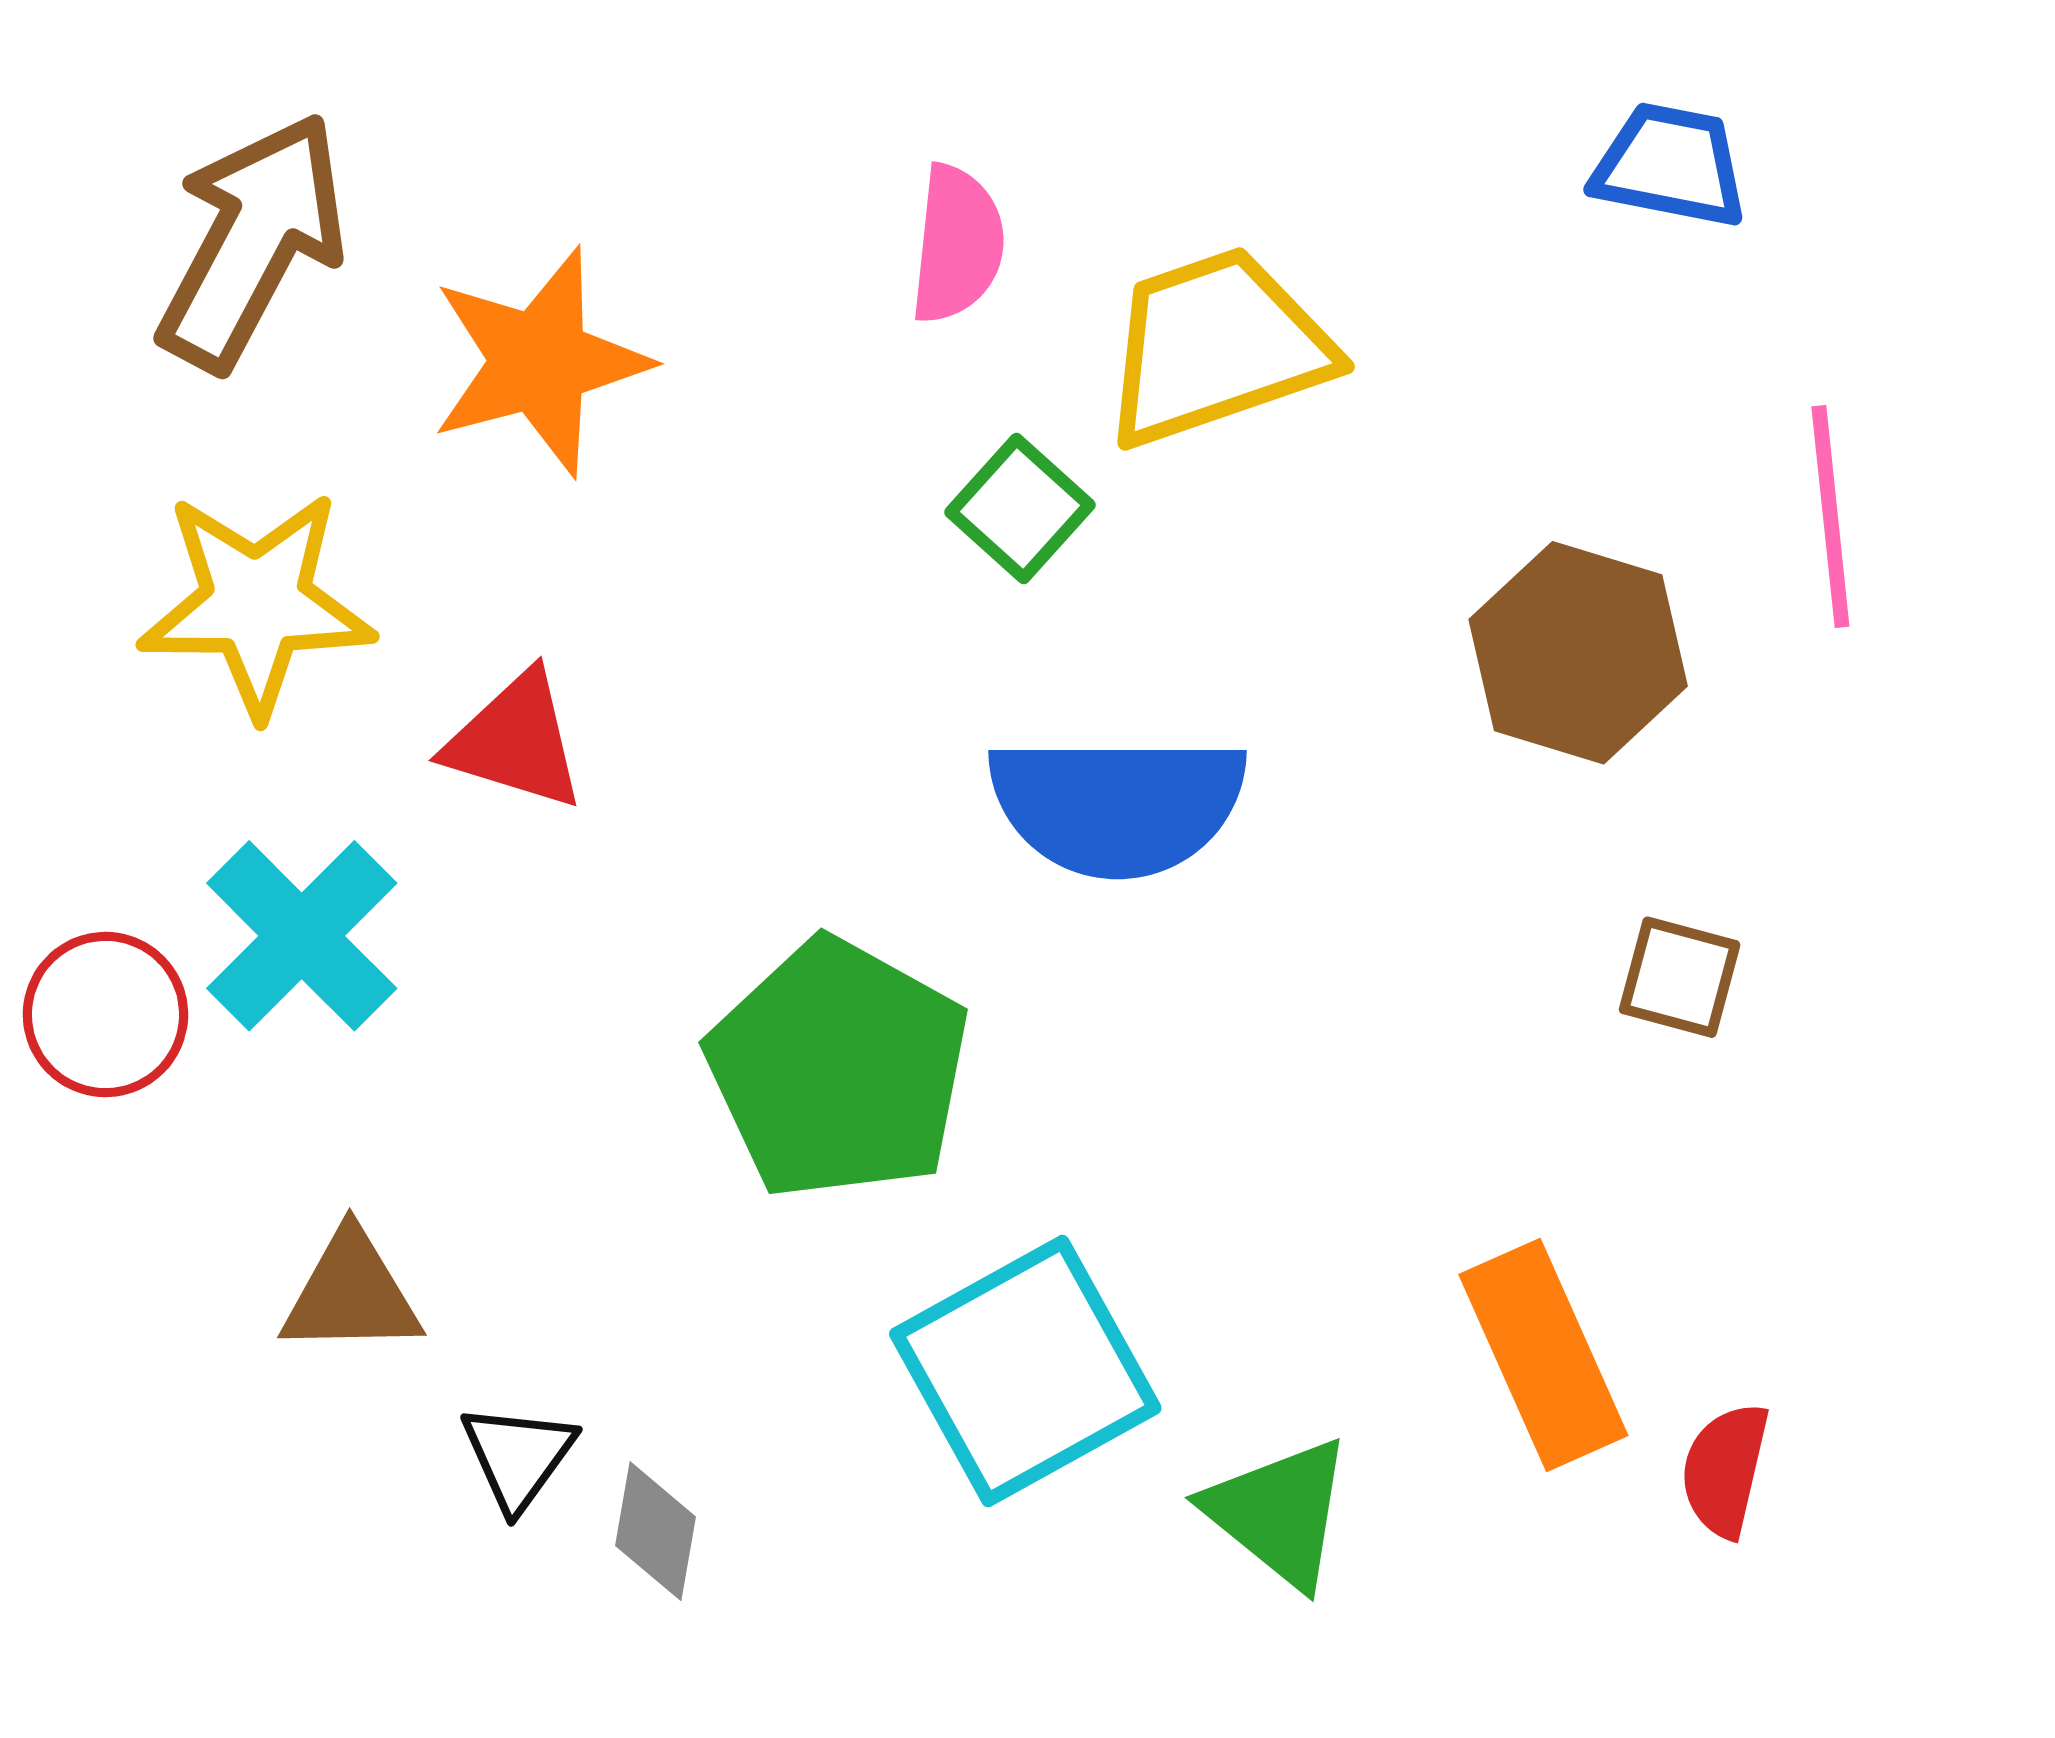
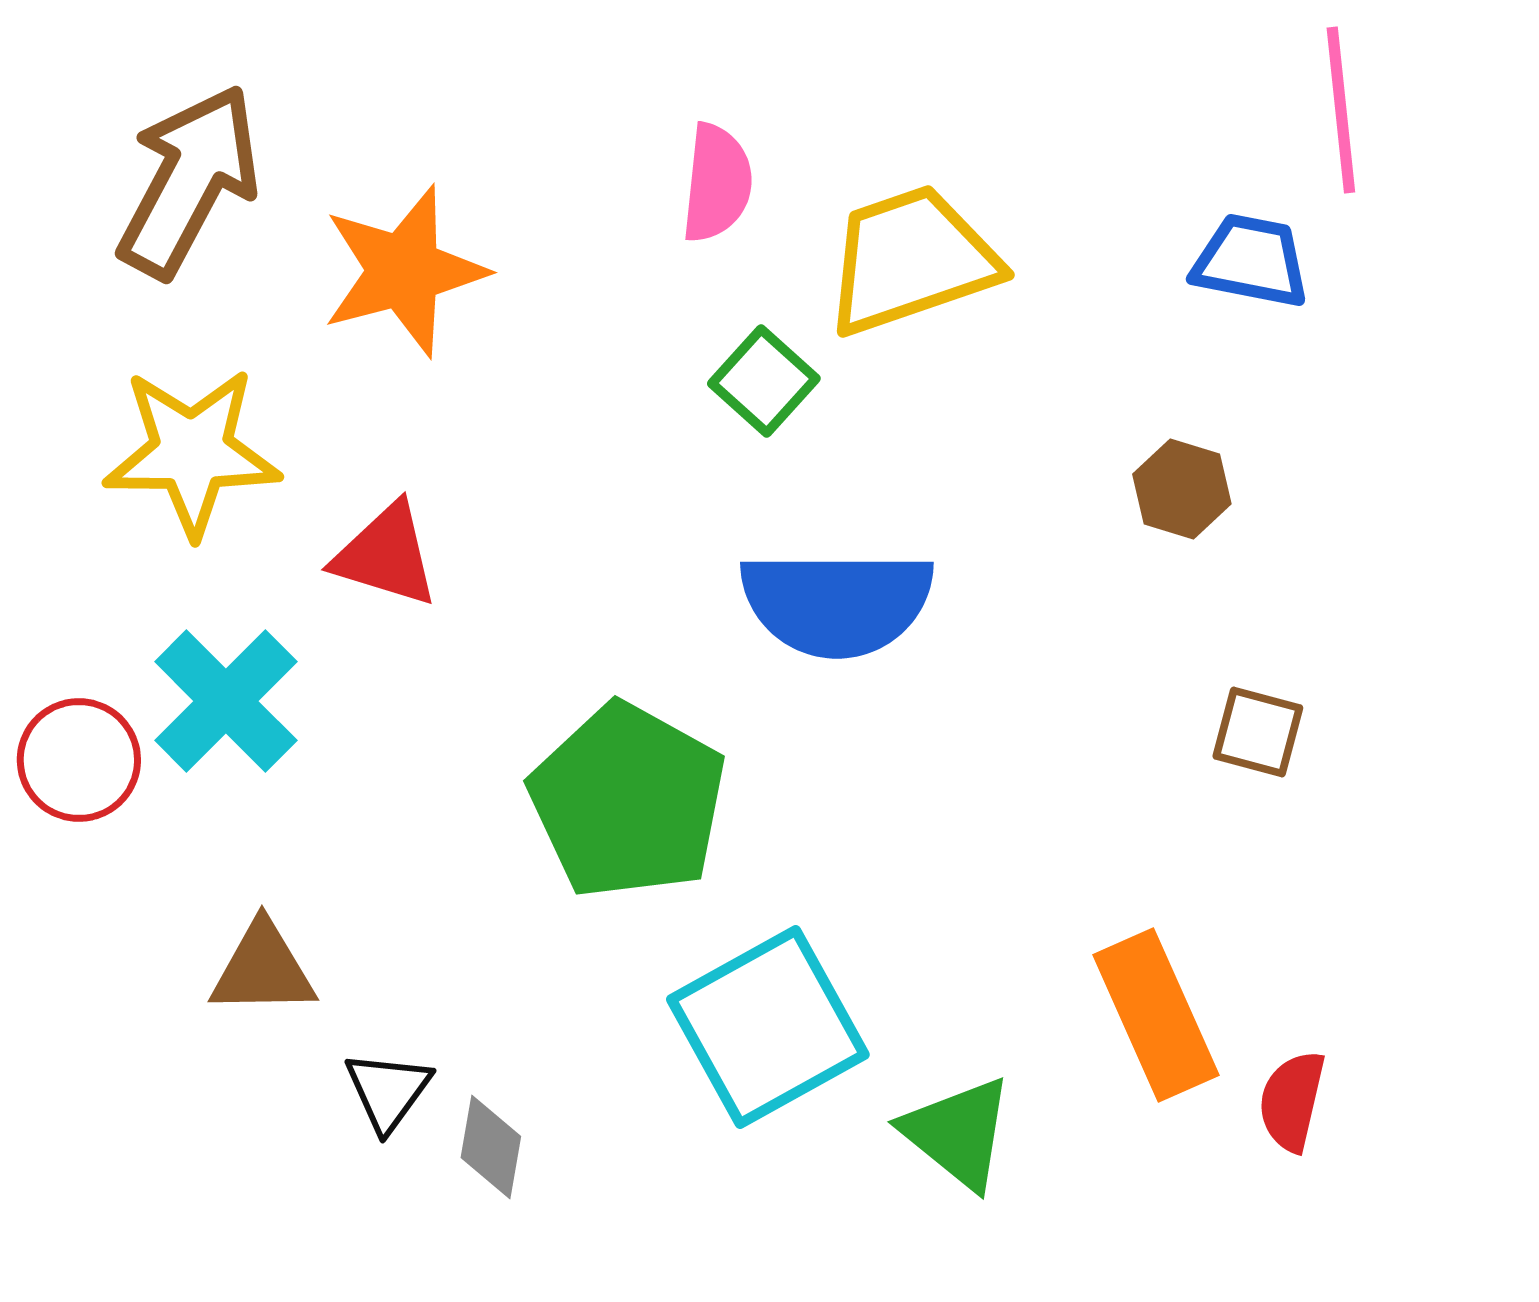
blue trapezoid: (1670, 165) -> (1251, 261), moved
pink line: (1830, 517) -> (1341, 110), moved
brown hexagon: (1578, 653) -> (1182, 489), size x0.6

